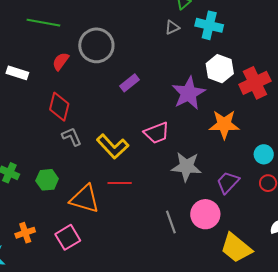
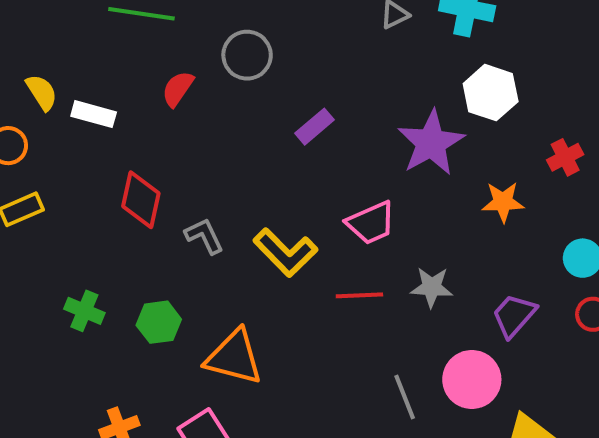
gray circle: (96, 45) -> (247, 55), size x0.7
red cross: (255, 83) -> (565, 157), moved, size x0.6
red diamond: (59, 107) -> (141, 200), moved
orange star: (224, 124) -> (503, 202), size x0.7
gray star: (186, 167) -> (432, 287), size x0.7
red line: (120, 183) -> (359, 295), moved

